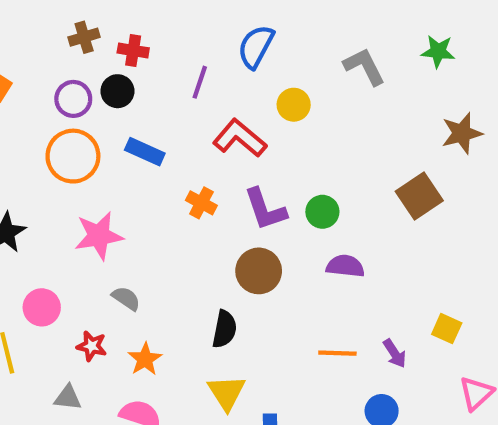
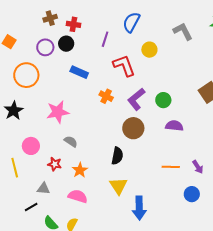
red L-shape: (240, 138) -> (124, 66), turned 30
orange circle: (73, 156) -> (26, 75), moved
purple L-shape: (265, 209) -> (136, 99), turned 70

